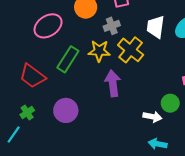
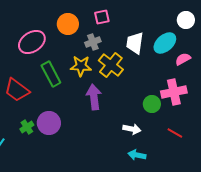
green rectangle: (68, 59) -> (51, 74), turned -60
green circle: (170, 103) -> (152, 104), moved
green cross: (27, 113) -> (27, 127), moved

